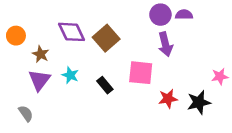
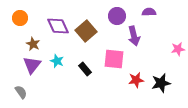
purple circle: (160, 15) -> (117, 16), moved
orange circle: (16, 36) -> (20, 18), moved
pink star: (220, 76) -> (178, 49), moved

